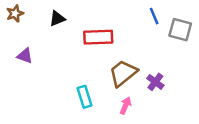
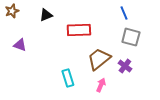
gray square: (180, 30) -> (131, 37), moved

